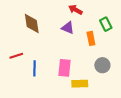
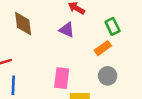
orange rectangle: (91, 38) -> (103, 48), moved, turned 64
blue line: (34, 68) -> (13, 85), moved

